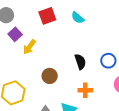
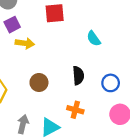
cyan semicircle: (78, 18) -> (94, 39), moved
yellow arrow: (29, 47) -> (25, 43), turned -133

